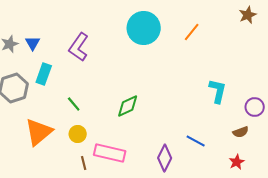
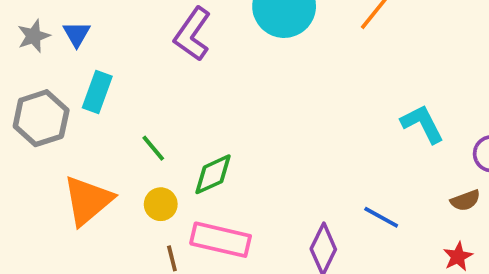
purple L-shape: (79, 47) -> (192, 34), moved
cyan L-shape: (218, 91) -> (422, 124), turned -40
green diamond: (128, 106) -> (213, 174), moved

